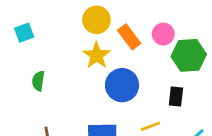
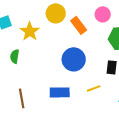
pink circle: (163, 34) -> (103, 14), moved
yellow star: (96, 55) -> (30, 31), moved

